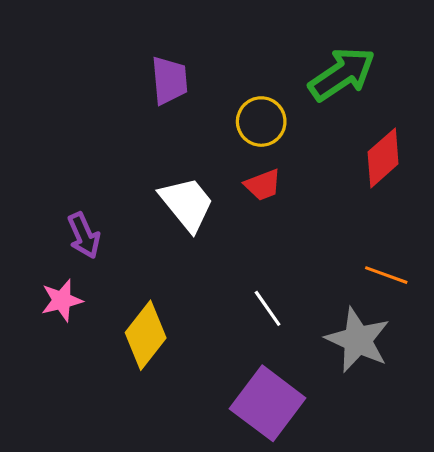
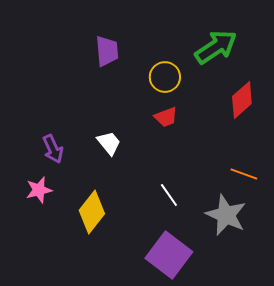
white trapezoid: (187, 204) -> (109, 143), moved, size x0.7

